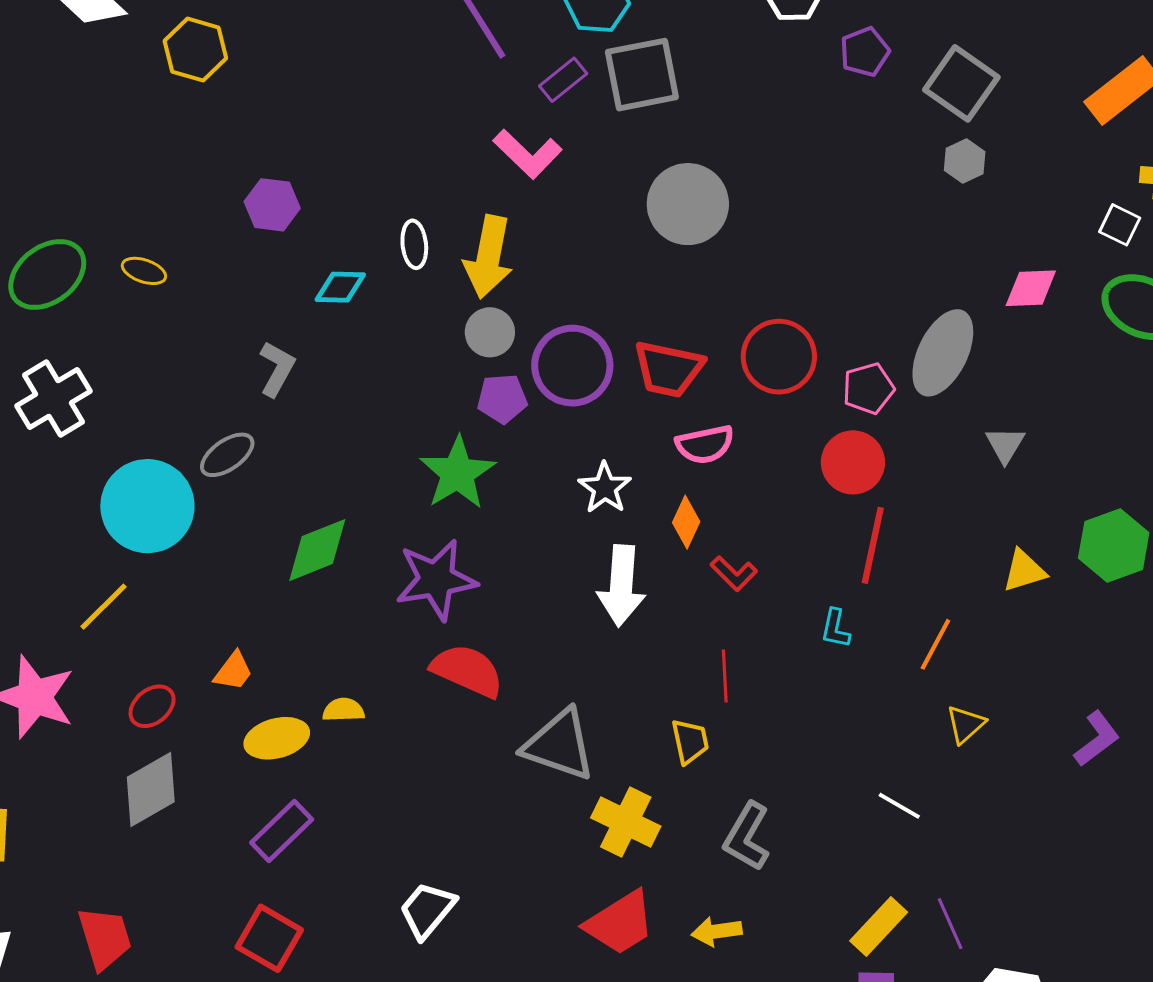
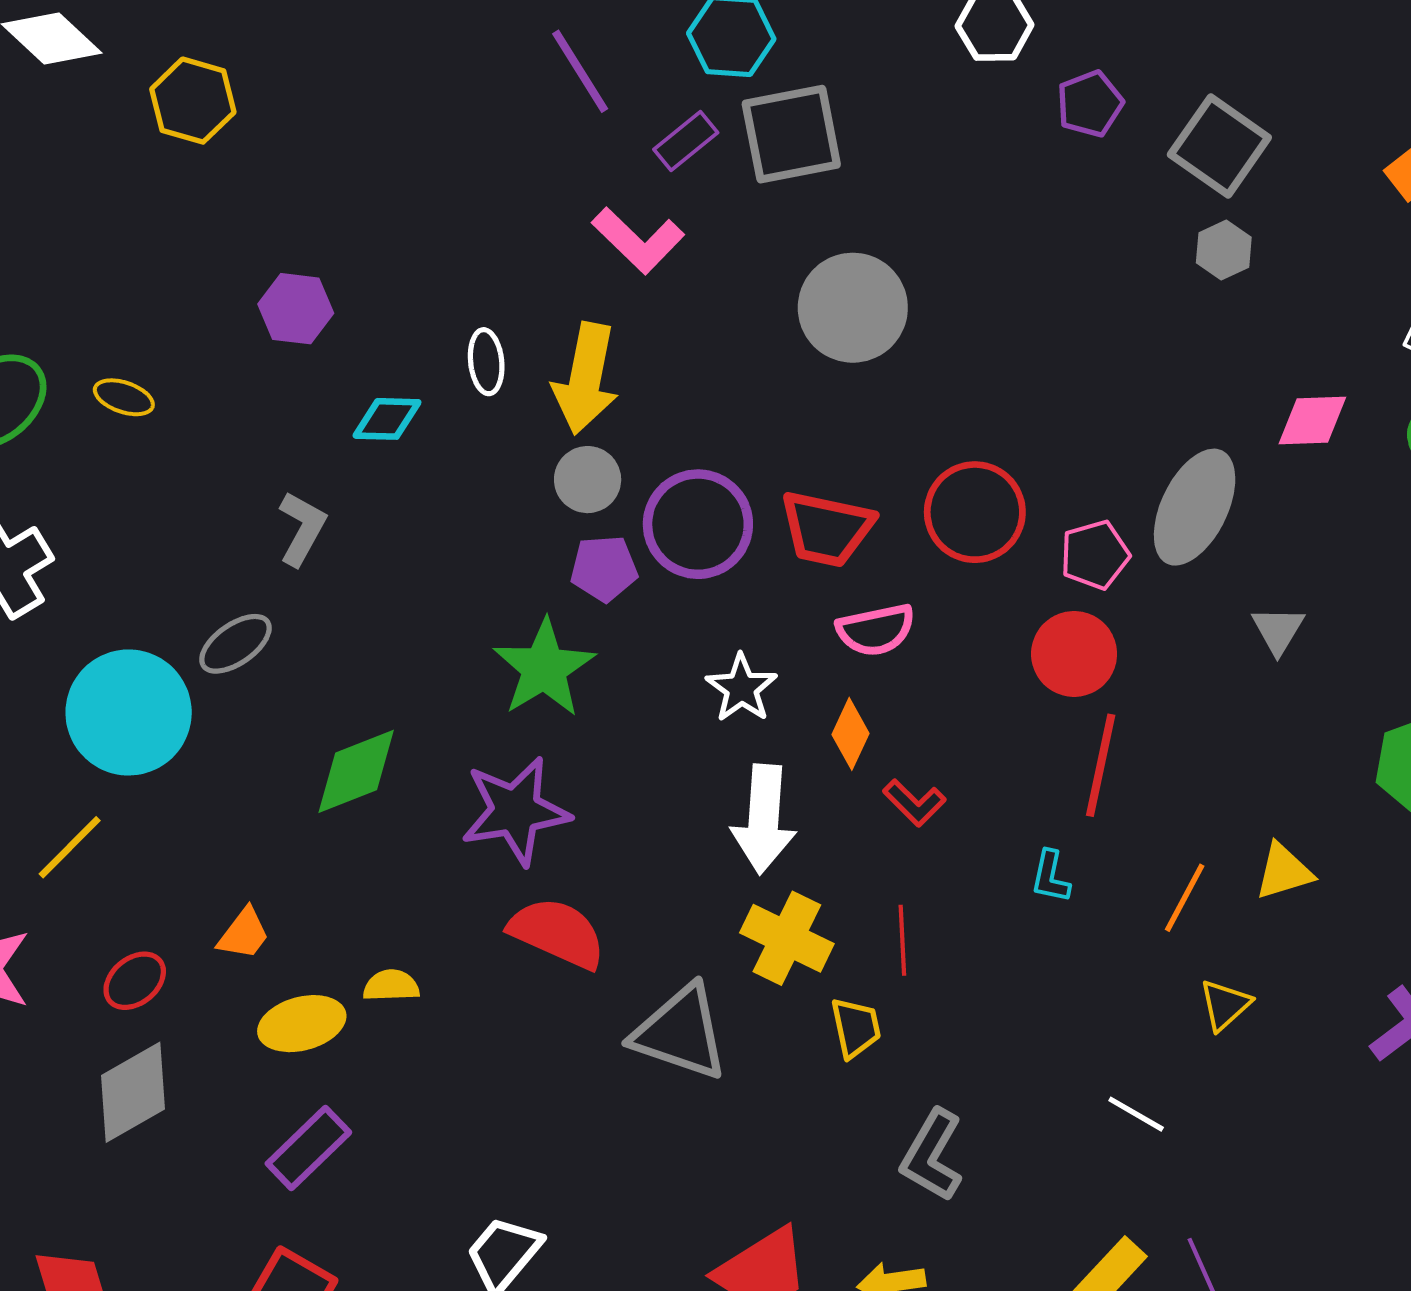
yellow triangle: (1024, 571) -> (1284, 871), moved
yellow cross: (626, 822) -> (787, 938), moved

